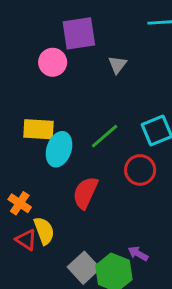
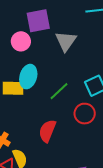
gray triangle: (117, 65) -> (66, 41), size x1.6
cyan ellipse: (59, 149) -> (28, 77), moved

